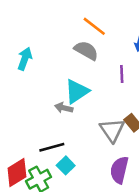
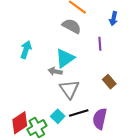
cyan arrow: (25, 59) -> (26, 50), moved
gray triangle: (112, 130) -> (69, 89), moved
black line: (52, 147) -> (79, 113), moved

